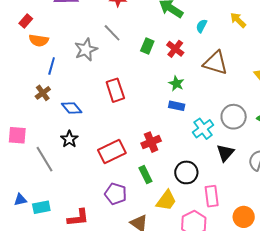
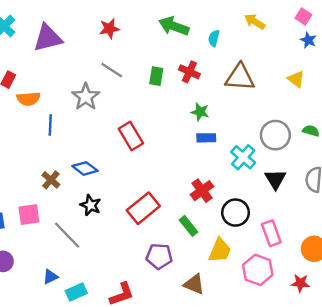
brown cross: (43, 93) -> (51, 180), moved
red cross: (151, 142) -> (202, 191), moved
blue triangle: (20, 200) -> (50, 277), moved

